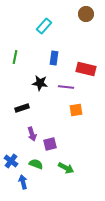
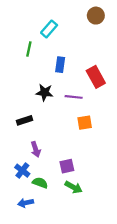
green line: (15, 57) -> (29, 49), moved
red rectangle: (86, 69) -> (96, 77), turned 48
purple square: (50, 144) -> (67, 166), moved
blue cross: (11, 161) -> (22, 171), moved
blue arrow: (23, 182) -> (26, 203), turned -88

